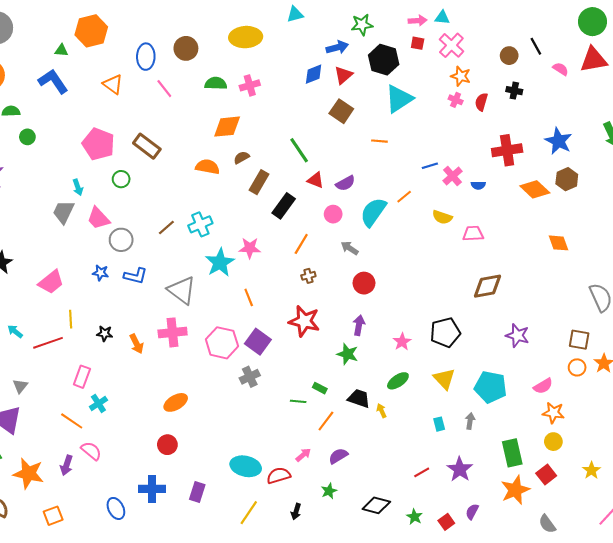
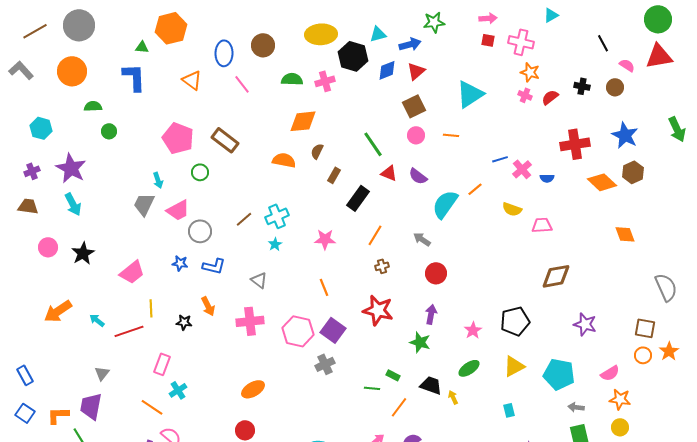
cyan triangle: (295, 14) -> (378, 34), moved
cyan triangle: (442, 17) -> (551, 15), moved, turned -35
pink cross: (451, 45) -> (521, 42), turned -30
brown circle: (509, 56) -> (615, 87), moved
black hexagon: (384, 60) -> (353, 56), moved
blue L-shape: (53, 81) -> (134, 77), turned 32
red semicircle: (481, 102) -> (550, 97), turned 36
brown square: (341, 111) -> (414, 106), turned 30
brown semicircle: (242, 157) -> (317, 151), turned -35
brown rectangle: (259, 182) -> (334, 175), size x0.7
purple semicircle: (345, 183) -> (418, 176), turned 66
pink circle: (333, 214) -> (416, 135), moved
pink trapezoid: (98, 218) -> (178, 210), turned -75
cyan star: (220, 262) -> (275, 244), moved, size x0.5
gray triangle: (182, 290) -> (259, 280), size x0.6
orange arrow: (137, 344) -> (208, 306), moved
yellow triangle: (444, 379) -> (514, 366), turned 45
gray arrow: (470, 421) -> (576, 407), moved, turned -91

